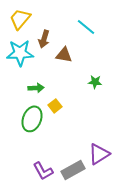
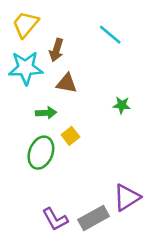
brown triangle: (64, 55) -> (67, 83), moved

